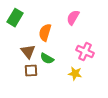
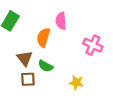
pink semicircle: (73, 18) -> (61, 21), moved, turned -35
pink cross: (85, 52) -> (93, 45), moved

